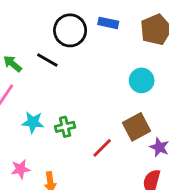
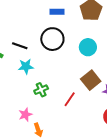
black circle: (70, 30) -> (52, 39), moved
cyan star: (33, 122) -> (26, 66), moved
pink star: (21, 169) -> (25, 115), moved

